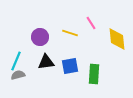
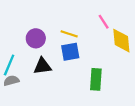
pink line: (91, 23) -> (104, 22), moved
blue square: (70, 66) -> (70, 52), moved

